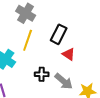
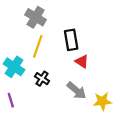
black rectangle: (59, 34) -> (71, 40), turned -36
black cross: (42, 74) -> (42, 79), moved, turned 32

